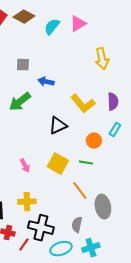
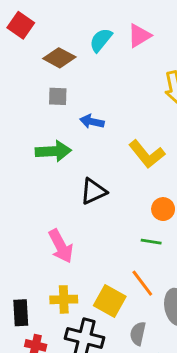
brown diamond: (24, 17) -> (59, 58), moved
green arrow: (20, 102) -> (53, 151), turned -145
black triangle: (58, 126) -> (93, 191), moved
yellow square: (58, 164) -> (110, 301), moved
pink arrow: (25, 166) -> (61, 246), size x1.6

